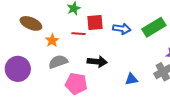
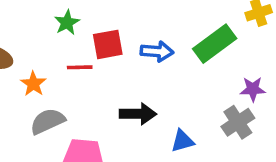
black arrow: (97, 62) -> (138, 114), moved

